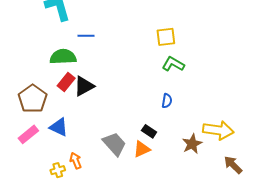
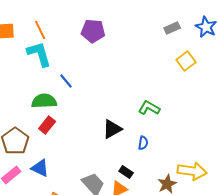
blue line: (86, 36) -> (66, 81), turned 49
yellow square: (166, 37) -> (186, 61), moved, turned -30
black triangle: (84, 86) -> (112, 129), moved

